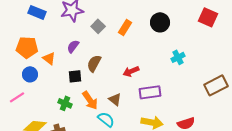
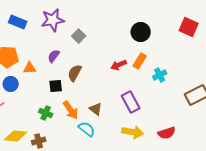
orange rectangle: (125, 27) -> (140, 61), moved
cyan cross: (178, 57) -> (160, 75), moved
orange triangle: (49, 58) -> (30, 68), turned -40
red arrow: (131, 71) -> (119, 65), moved
purple rectangle: (150, 92) -> (131, 102), turned 70

